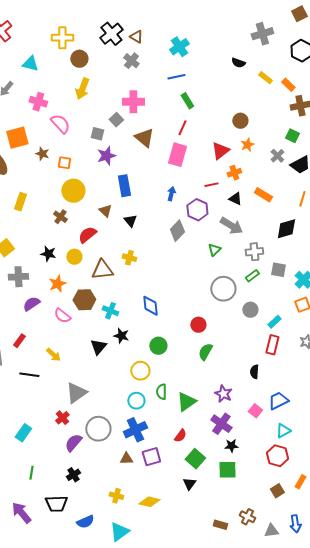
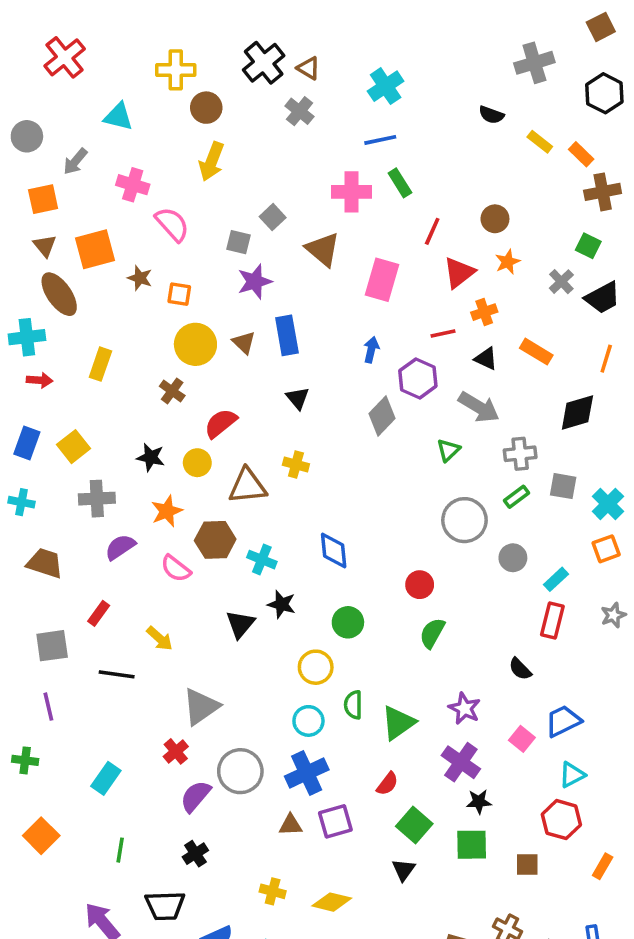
pink cross: (133, 102) -> (352, 192), moved
red line: (182, 128) -> (432, 231), moved
brown triangle: (105, 211) -> (244, 343), moved
black semicircle: (254, 372) -> (520, 669), turned -48
brown square: (277, 491) -> (527, 864), moved, turned 32

